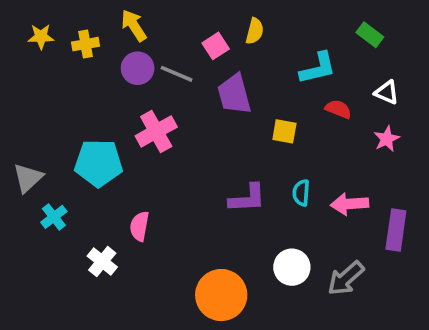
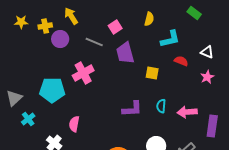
yellow semicircle: (255, 31) -> (149, 19), moved
green rectangle: (370, 35) -> (194, 13), moved
purple circle: (138, 68) -> (60, 39), moved

